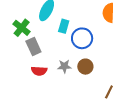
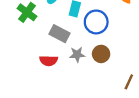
gray rectangle: (33, 46) -> (59, 34), moved, turned -36

